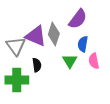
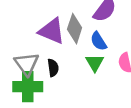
blue semicircle: (83, 44) -> (99, 41), moved, turned -42
gray triangle: (16, 46) -> (27, 64), moved

